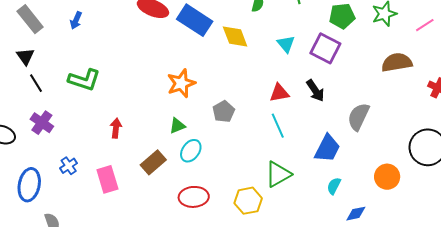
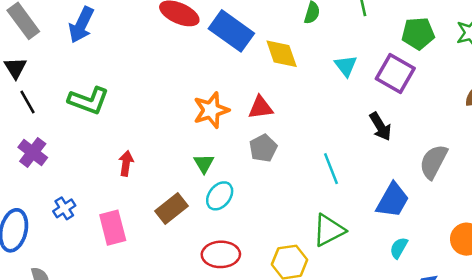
blue arrow: (76, 20) -> (81, 25), size x1.6
red triangle: (279, 93) -> (261, 108), moved
green triangle: (177, 126) -> (204, 163), turned -42

